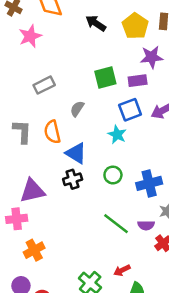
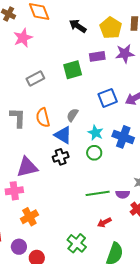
green square: (105, 78) -> (73, 70), moved
purple rectangle: (138, 81) -> (97, 56), moved
gray semicircle: (77, 109) -> (72, 115), moved
cyan star: (117, 135) -> (96, 133), moved
blue cross: (149, 183) -> (123, 137), moved, turned 35
green line: (116, 224) -> (98, 193), turned -45
red arrow: (122, 270) -> (104, 222), moved

